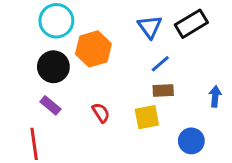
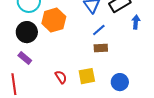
blue arrow: (215, 96) -> (136, 22), moved
red semicircle: (101, 113) -> (61, 77), moved
yellow square: (147, 117) -> (87, 76), moved

